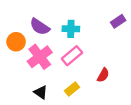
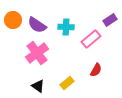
orange circle: (16, 42) -> (13, 20), moved
pink rectangle: (72, 56) -> (91, 39), moved

